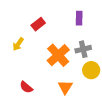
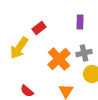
yellow arrow: (18, 44) -> (19, 48), size x1.6

